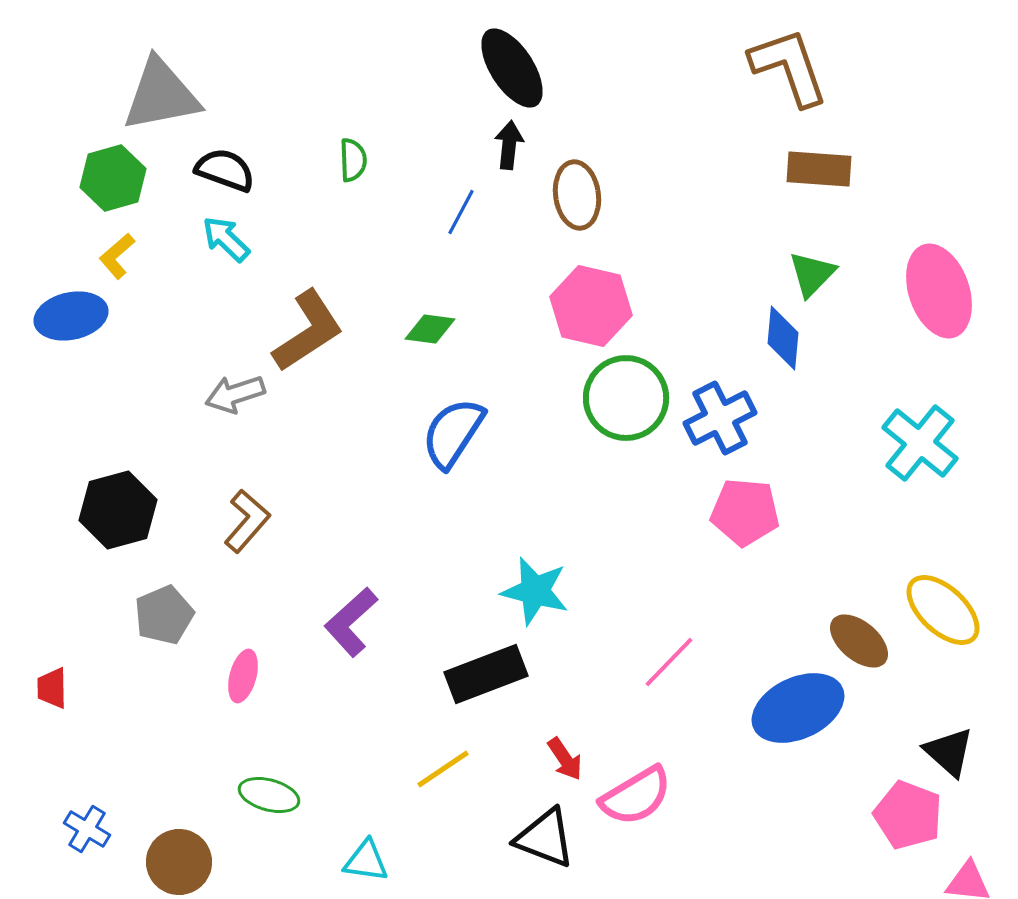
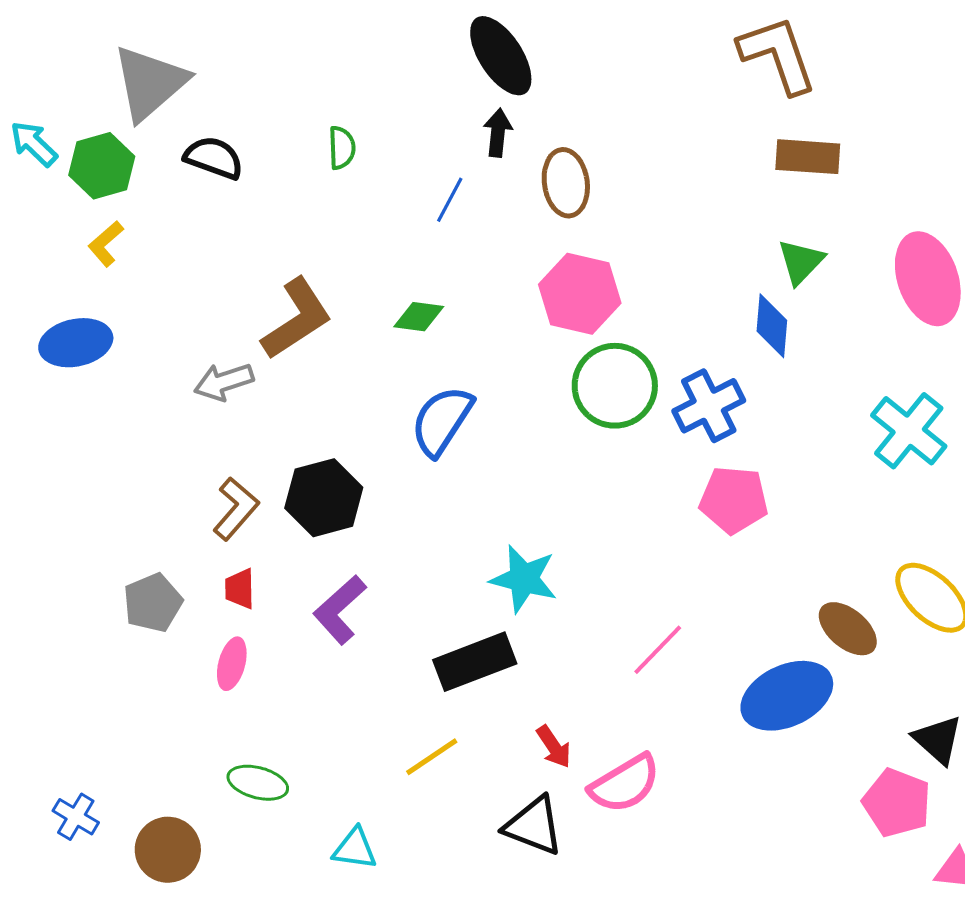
gray triangle: (161, 95) -> (150, 83), turned -30
cyan arrow: (226, 239) -> (34, 144), moved
blue ellipse: (71, 316) -> (76, 343), moved
black hexagon: (118, 510) -> (324, 498), moved
red trapezoid: (52, 688) -> (240, 589), moved

